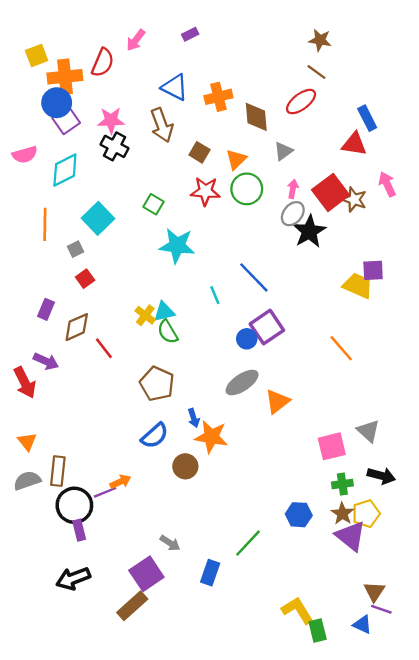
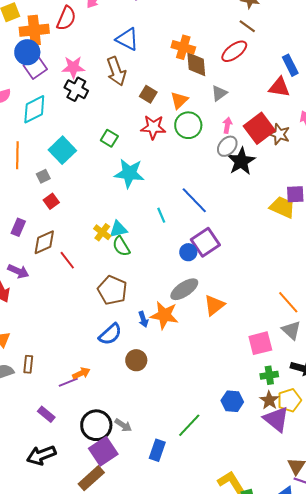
orange cross: (218, 97) -> (183, 47), moved, turned 30
orange line: (341, 348) -> (288, 302), moved
orange star: (211, 437) -> (164, 315), moved
brown rectangle: (58, 471) -> (28, 364), size x0.7
black circle: (74, 505) -> (96, 425), moved
purple rectangle: (79, 530) -> (46, 414), turned -36

